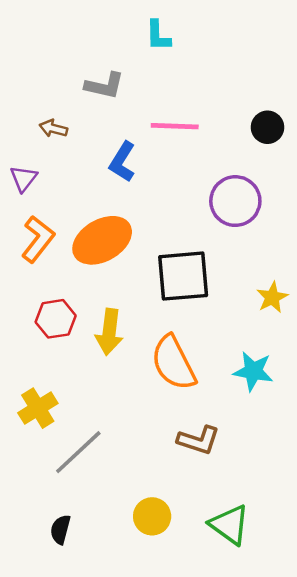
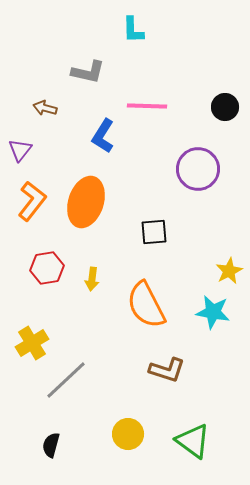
orange ellipse: (102, 240) -> (86, 202), turned -42
black square: (183, 276) -> (154, 232), size x0.6
yellow star: (272, 297) -> (229, 271), moved
yellow arrow: (109, 332) -> (92, 279), size x0.6

